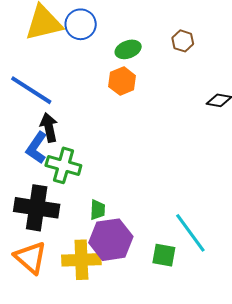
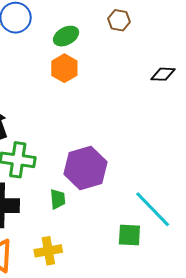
purple hexagon: (111, 240) -> (85, 168), moved
yellow cross: (81, 260) -> (48, 251), size x0.7

